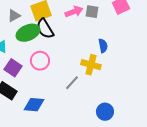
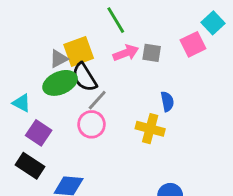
gray triangle: (14, 16) -> (59, 59), moved
pink circle: (40, 61) -> (91, 124), moved
gray line: (72, 83) -> (97, 100), moved

